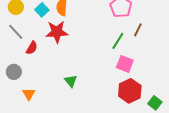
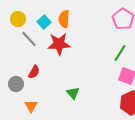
gray line: (16, 32) -> (29, 39), moved
red semicircle: (32, 48) -> (34, 72), moved

